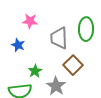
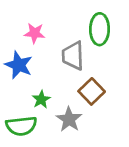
green ellipse: (86, 29) -> (100, 29), moved
blue star: (18, 45) -> (19, 65), size x1.5

